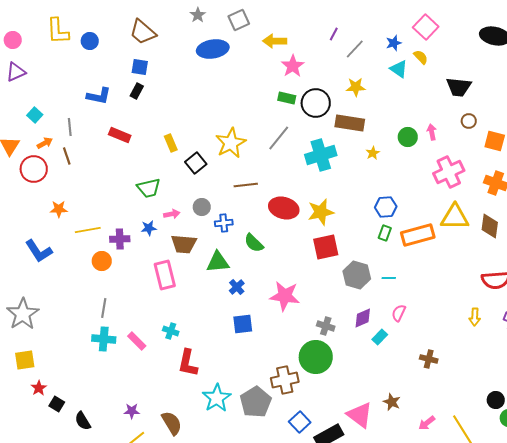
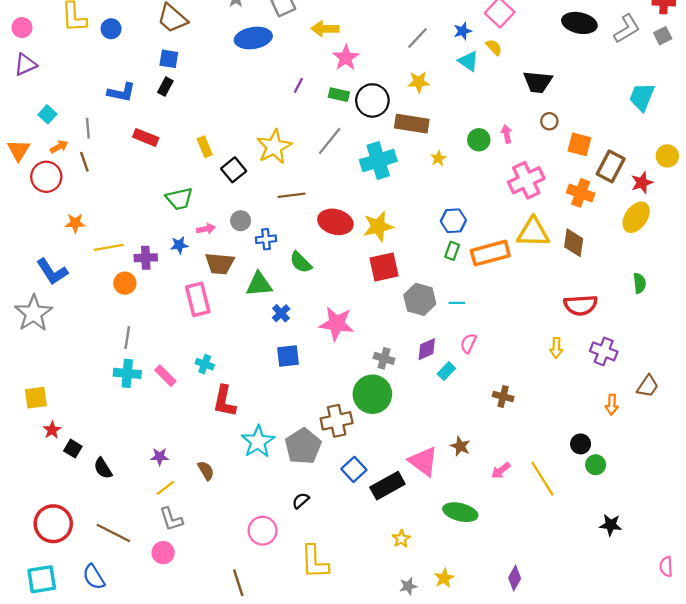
purple line: (334, 34) -> (298, 85), moved
gray star: (23, 314) -> (34, 313), moved
brown semicircle: (172, 423) -> (206, 471), size x0.7

